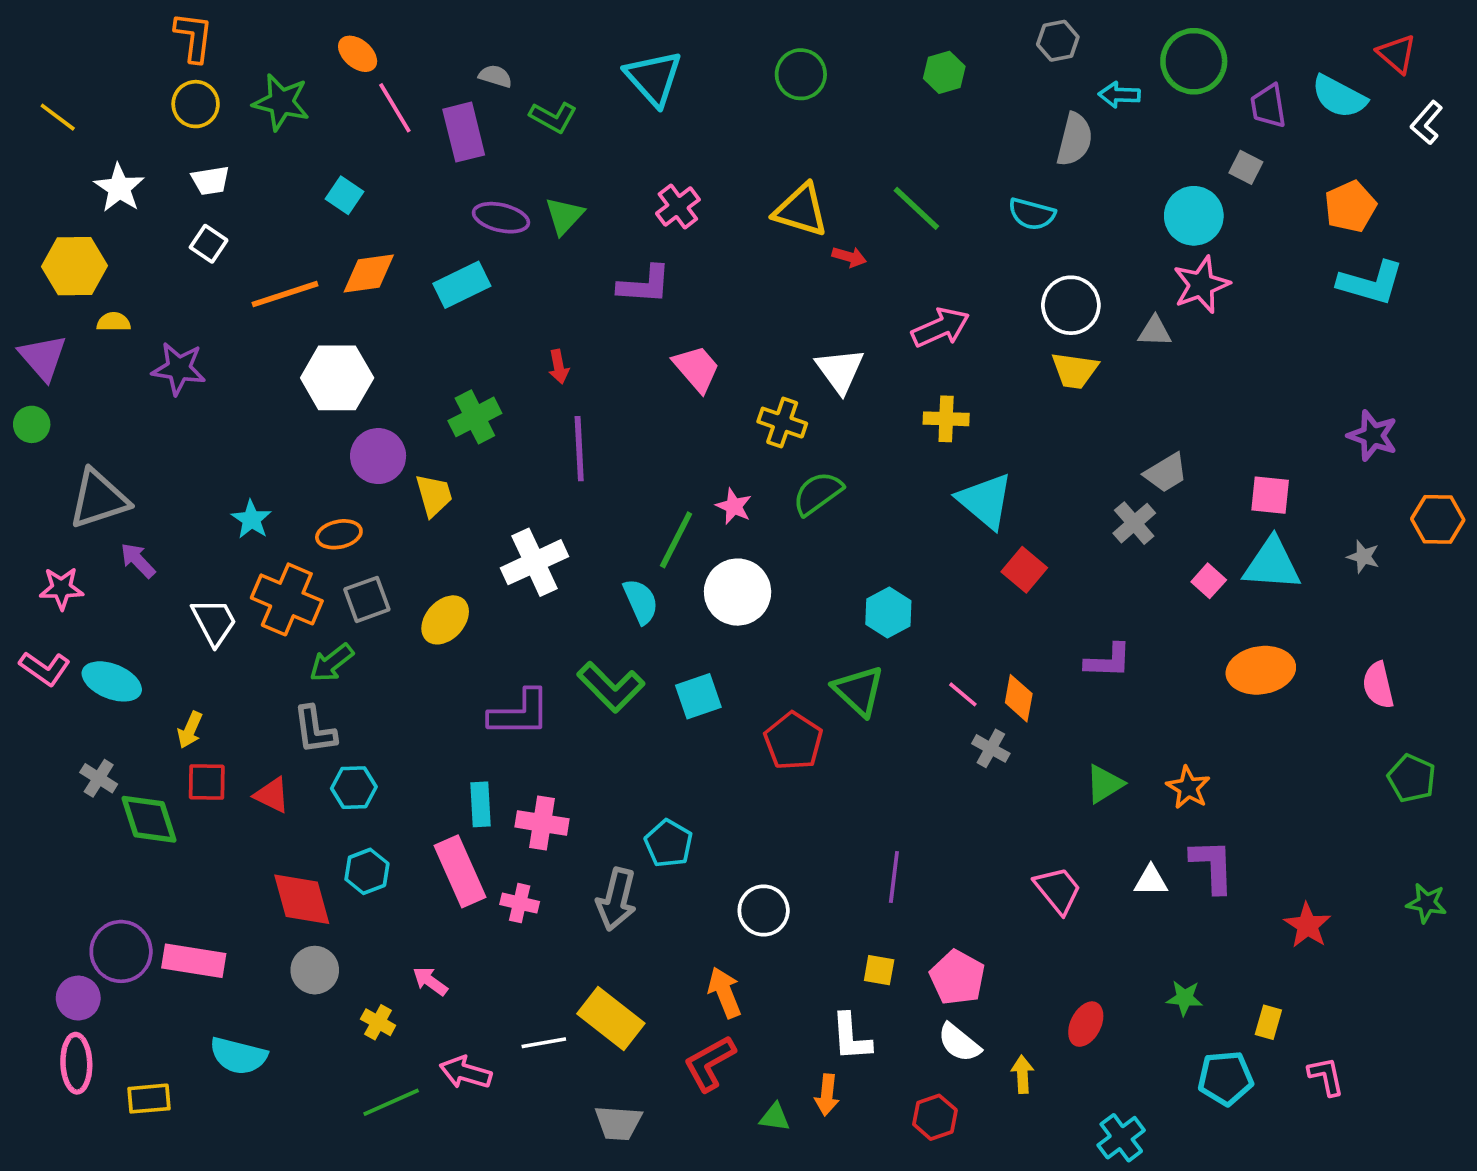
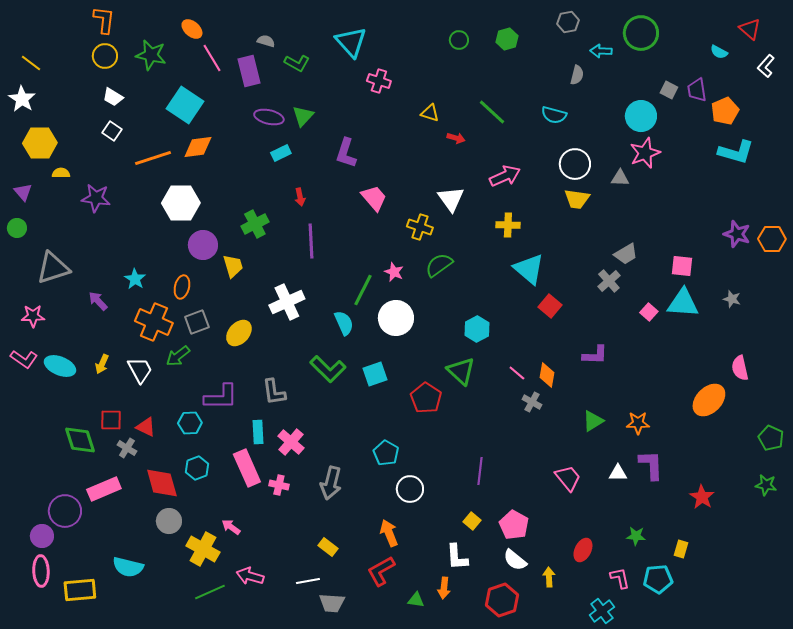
green circle: (801, 74) -> (459, 40), moved, size x0.7
cyan semicircle: (1339, 97) -> (719, 52), size x0.6
purple trapezoid: (1268, 106) -> (697, 90), moved
gray semicircle: (1075, 139) -> (577, 75), size x0.7
white trapezoid: (210, 180) -> (113, 97), turned 40
white star: (119, 188) -> (22, 99), moved
cyan square: (345, 195) -> (185, 105), size x1.8
pink cross: (678, 207) -> (379, 81), moved, turned -35
yellow triangle: (801, 210) -> (430, 113), size x0.6
cyan rectangle: (462, 285) -> (281, 153), moved, size x0.7
purple L-shape: (644, 285) -> (346, 153), turned 104
purple triangle: (43, 357) -> (23, 192), size x0.7
orange hexagon: (1438, 519) -> (772, 239), moved
orange ellipse: (339, 534) -> (182, 287), turned -65
purple arrow: (138, 560) -> (98, 301), moved
white trapezoid: (214, 622) -> (140, 370), moved
orange ellipse: (1261, 670) -> (709, 400), moved, turned -36
purple L-shape: (520, 713) -> (221, 397), moved
yellow arrow: (190, 730) -> (102, 364), moved
gray L-shape: (315, 730) -> (274, 392), moved
gray cross: (99, 778) -> (127, 448), moved
green pentagon: (1412, 778) -> (771, 438), moved
orange star: (1188, 788) -> (638, 423), turned -30
pink cross: (542, 823) -> (291, 442), turned 32
cyan pentagon: (669, 843) -> (386, 453), moved
pink rectangle: (194, 961) -> (104, 489), moved, turned -32
yellow square: (879, 970) -> (472, 521), turned 30
yellow rectangle: (611, 1019) -> (328, 547), size x0.6
yellow cross: (378, 1022) -> (203, 549), size x1.8
white line: (544, 1043) -> (308, 581), moved
pink L-shape: (1326, 1076) -> (620, 578), moved
yellow rectangle: (149, 1099) -> (80, 590), size x1.4
red hexagon: (935, 1117) -> (502, 600), size x1.4

